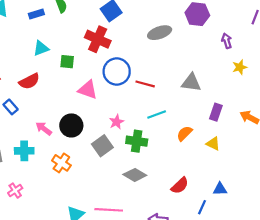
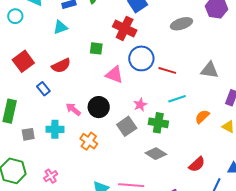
cyan triangle: (41, 48) -> (60, 27), moved
pink cross: (15, 191) -> (51, 176), moved

